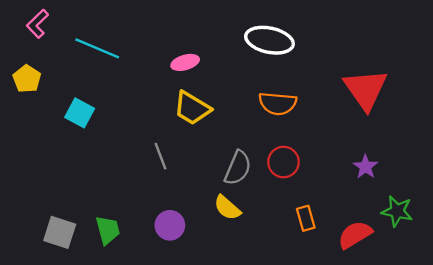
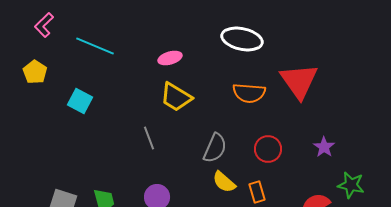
red triangle: (366, 89) -> (299, 81), moved
red circle: (283, 162) -> (268, 149), moved
yellow semicircle: (227, 208) -> (224, 182), moved
orange rectangle: (306, 218) -> (257, 192), moved

